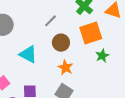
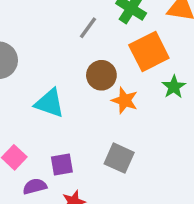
gray line: (50, 21) -> (88, 28), moved
orange star: (65, 67) -> (125, 100), moved

